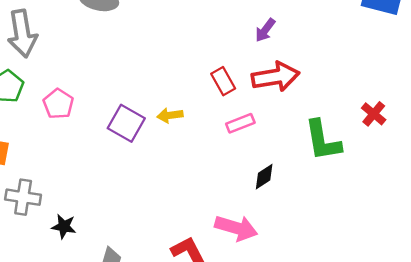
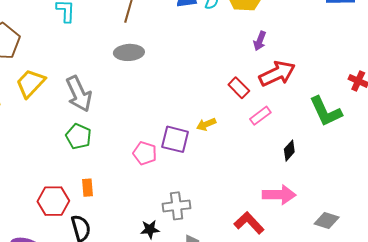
pink pentagon: (58, 104) -> (145, 153), moved
gray cross: (23, 197) -> (177, 206), moved

